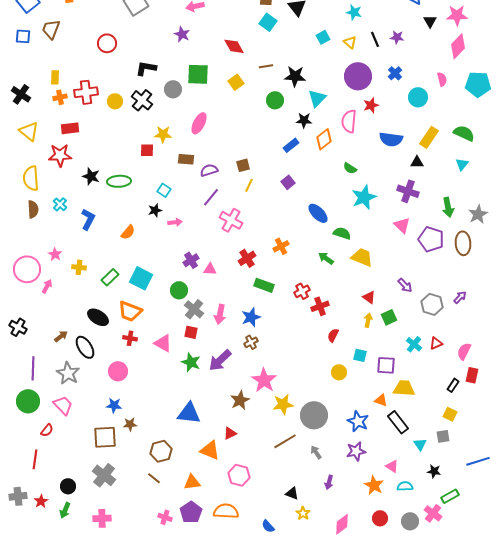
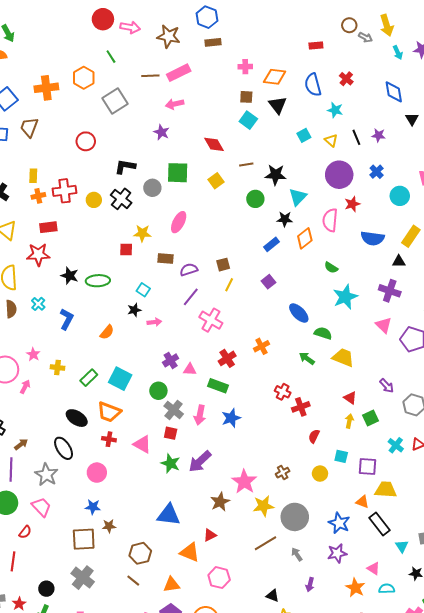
green rectangle: (264, 285) -> (218, 386), moved
red cross: (302, 291) -> (283, 392), turned -35
brown arrow: (61, 336) -> (21, 444), moved
brown cross: (251, 342) -> (283, 473), moved

